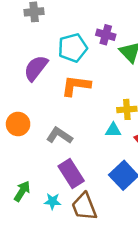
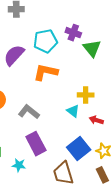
cyan triangle: (113, 130) -> (73, 111), turned 32
brown trapezoid: (84, 207) -> (63, 173), moved

